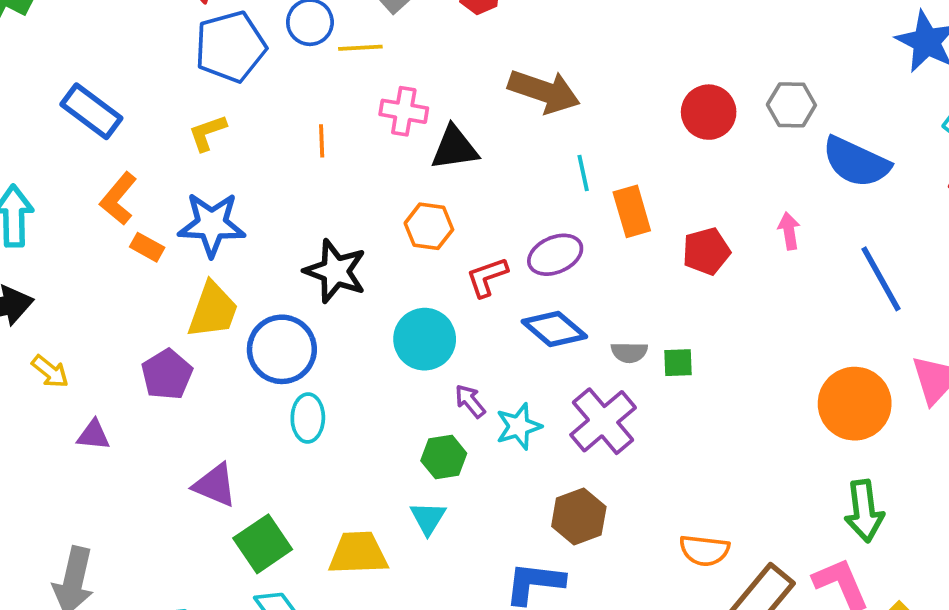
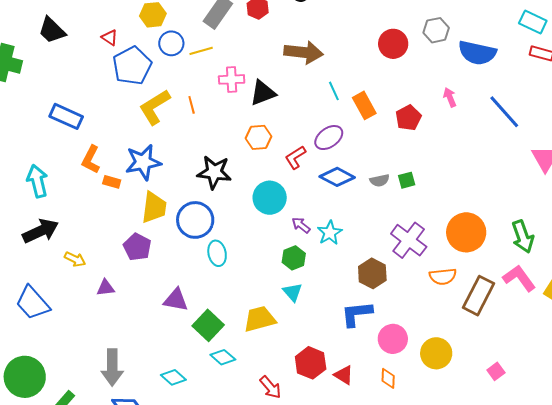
yellow L-shape: (207, 133) -> (155, 107), moved, size x1.6
orange circle: (855, 404) -> (466, 232), moved
purple cross: (603, 421) -> (409, 240), moved

